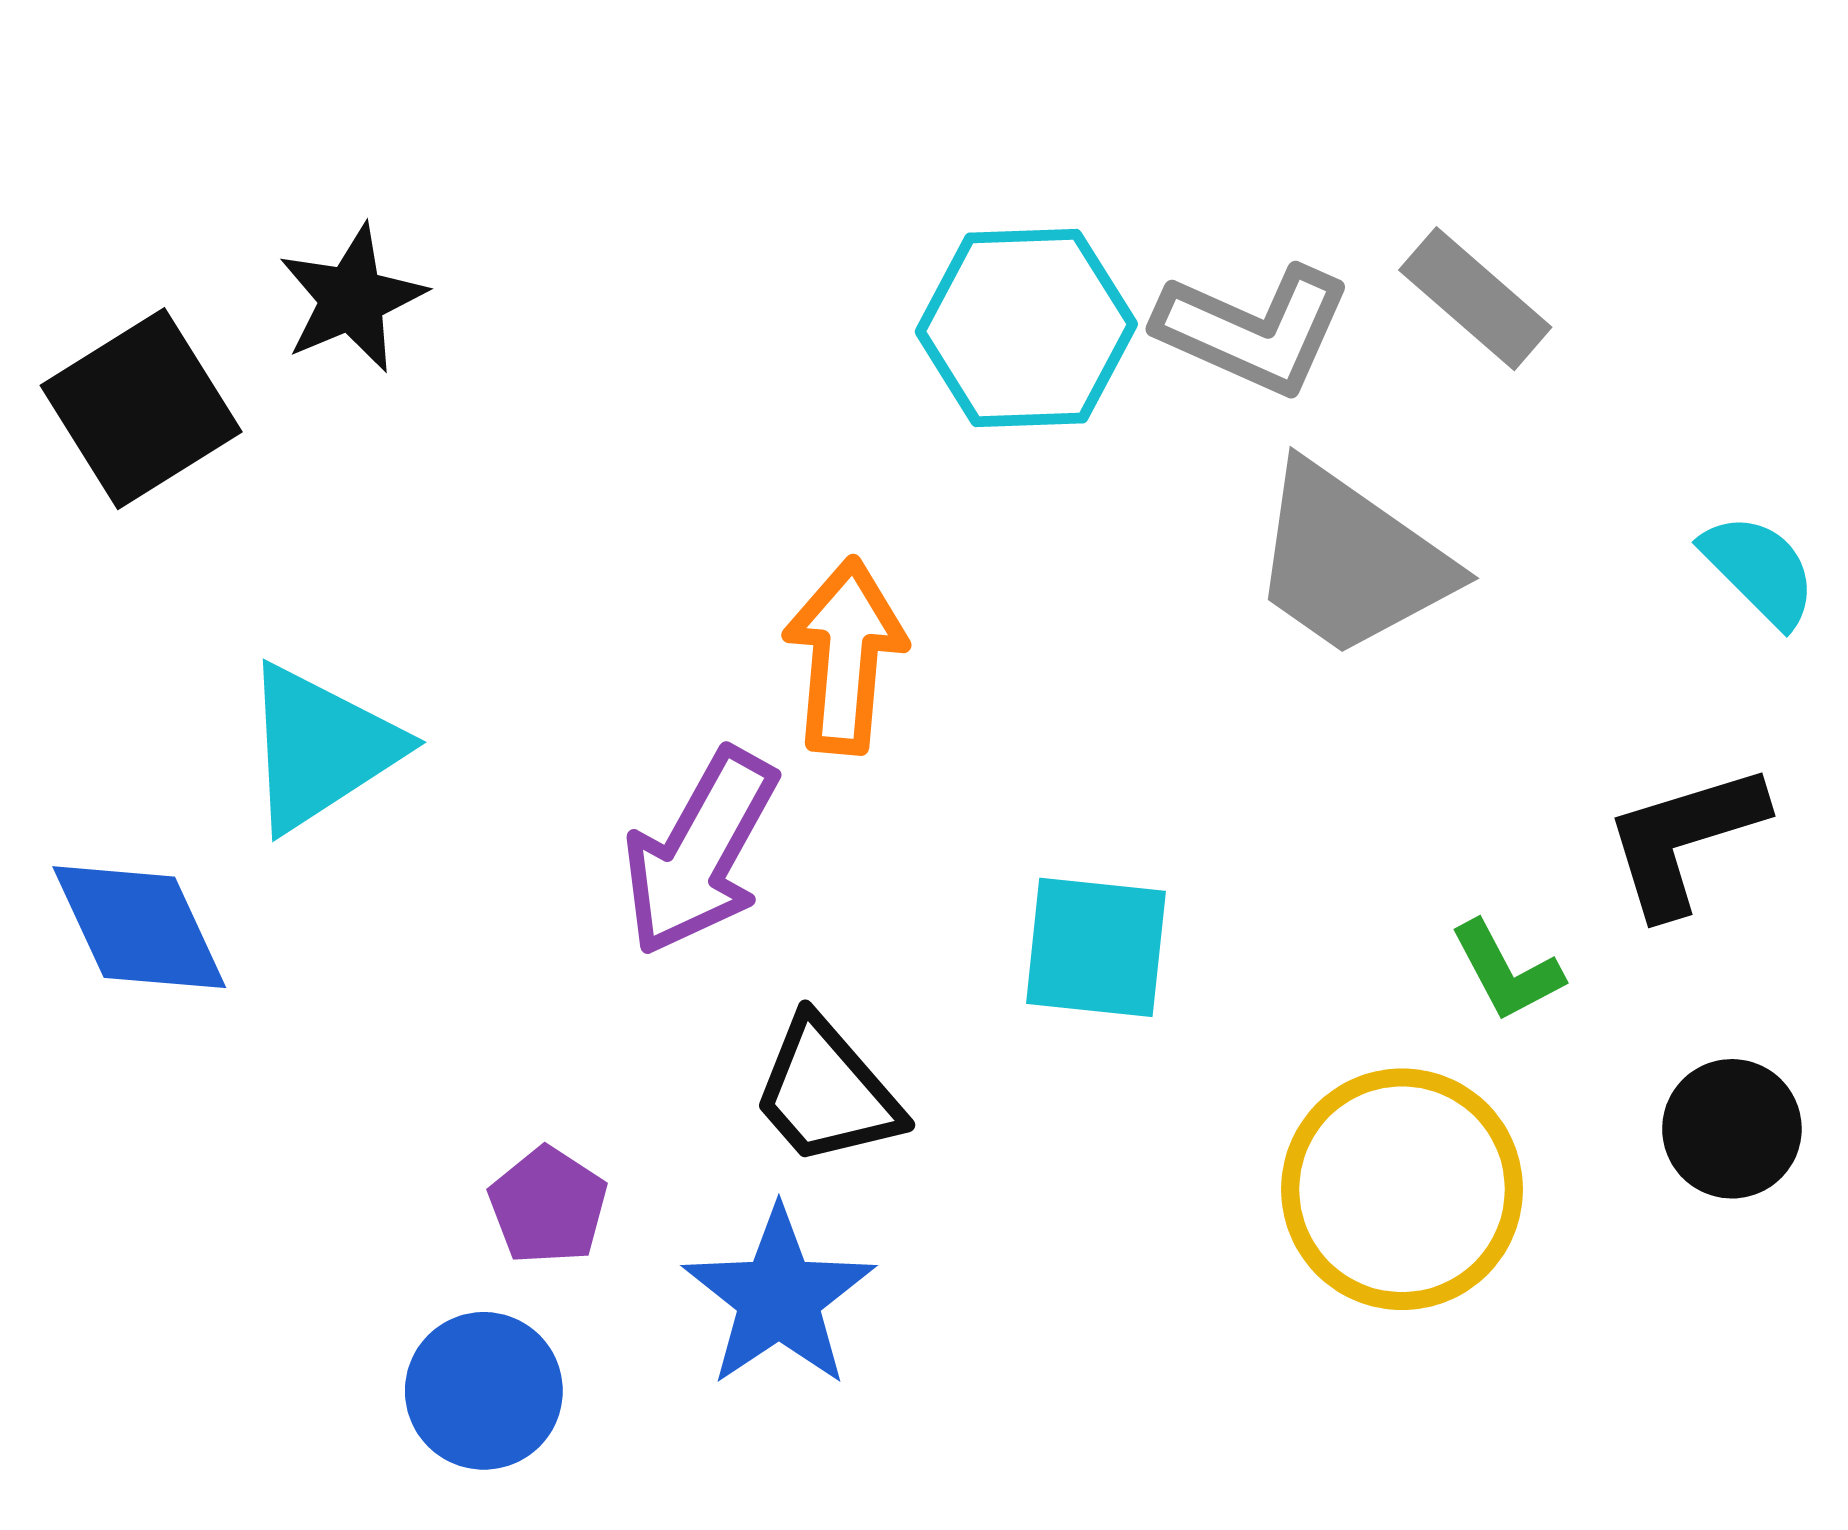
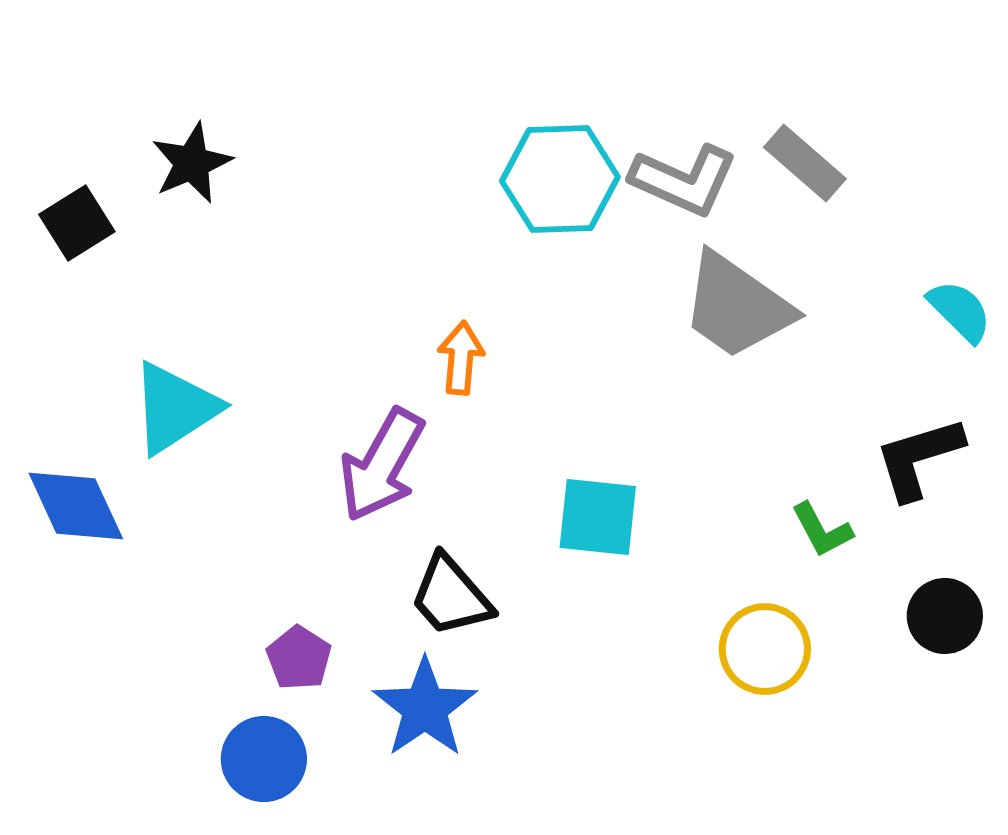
black square: (141, 409) -> (77, 223), size x0.7
orange arrow: (845, 656) -> (461, 358), size x0.7
yellow circle: (1402, 1189) -> (765, 649), size x0.7

